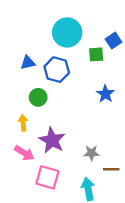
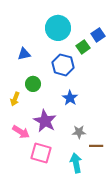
green square: (96, 54) -> (83, 47), turned -32
blue hexagon: (57, 70) -> (63, 65), moved
blue star: (105, 94) -> (70, 98), moved
yellow arrow: (23, 123) -> (15, 99), moved, turned -152

